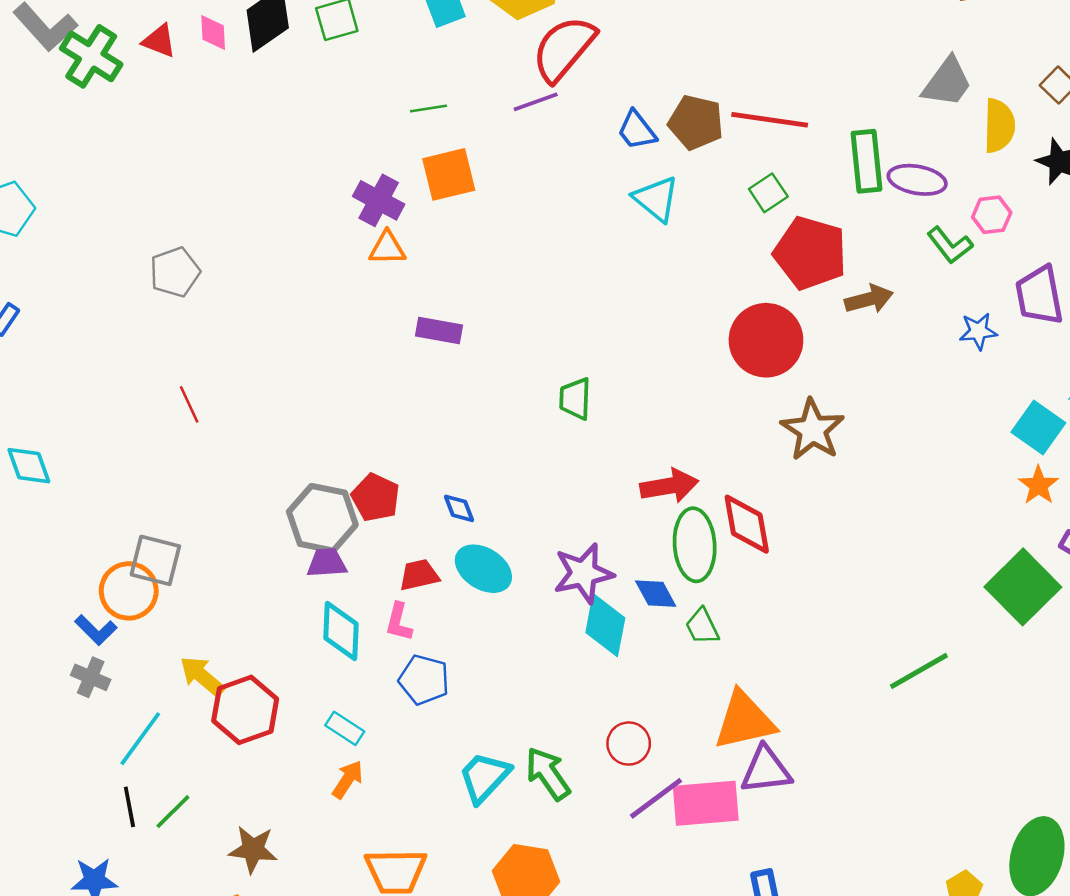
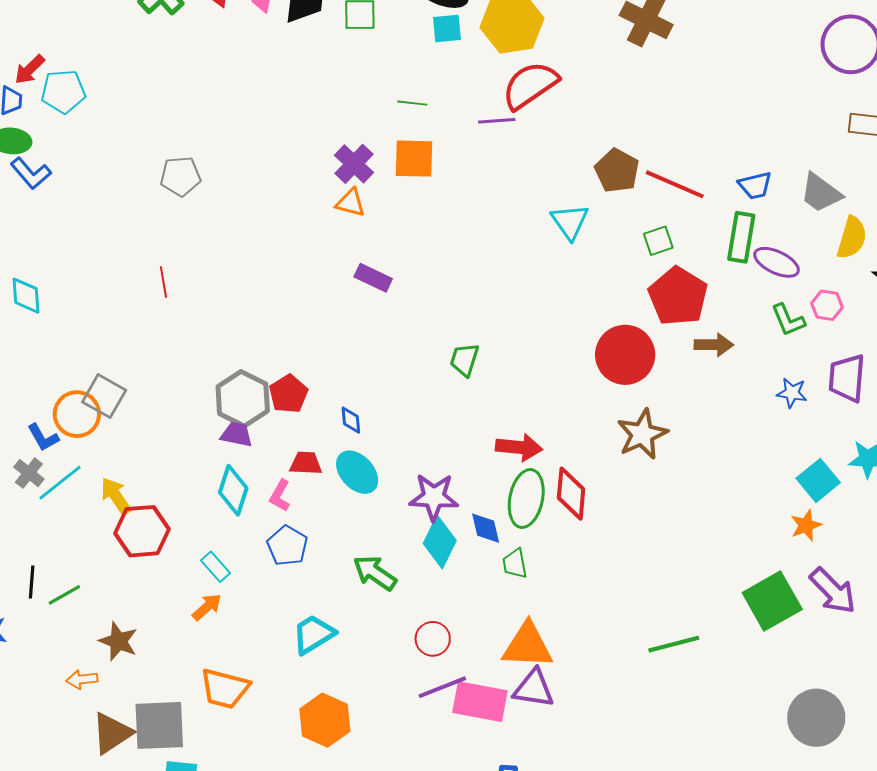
gray trapezoid: (947, 82) -> (821, 193), turned 75
blue trapezoid: (637, 130) -> (755, 185), moved, turned -81
cyan line: (140, 739) -> (60, 483), moved
green arrow: (548, 774) -> (375, 573), moved, turned -36

